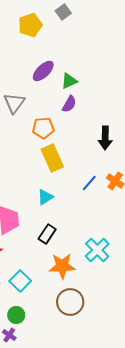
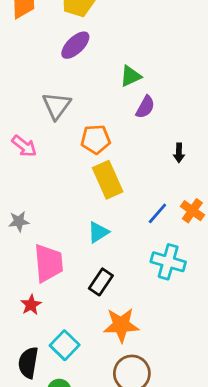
purple ellipse: (43, 71) -> (75, 45), moved
purple semicircle: (69, 104) -> (145, 107), moved
black arrow: (105, 138) -> (179, 153), size x0.6
cyan cross: (97, 250) -> (168, 262), moved, turned -30

